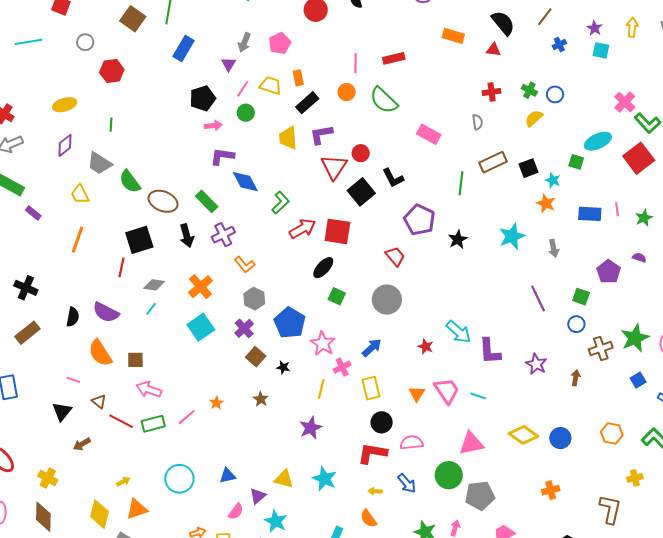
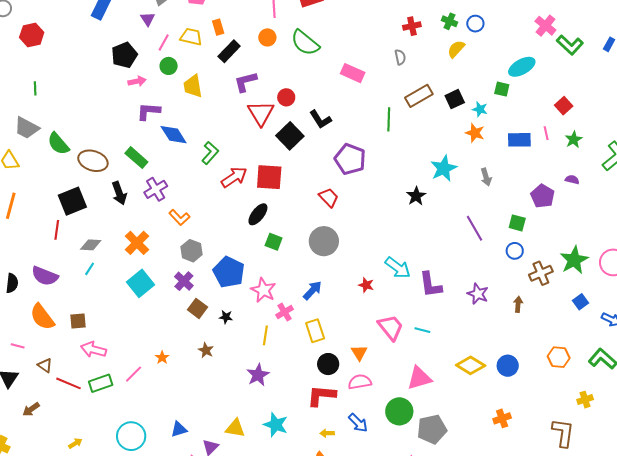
yellow trapezoid: (288, 138) -> (193, 86), moved
red square: (639, 158) -> (564, 106), moved, size x0.6
black star: (458, 239) -> (416, 196), moved
orange triangle: (417, 394) -> (359, 353), moved

